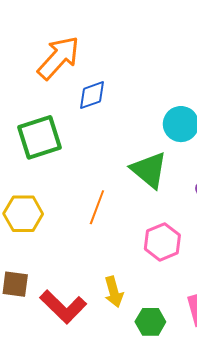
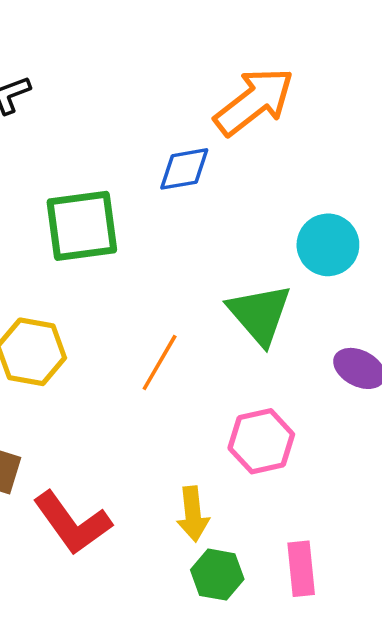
orange arrow: (58, 58) -> (254, 101), moved
yellow arrow: (114, 292) -> (193, 514), moved

